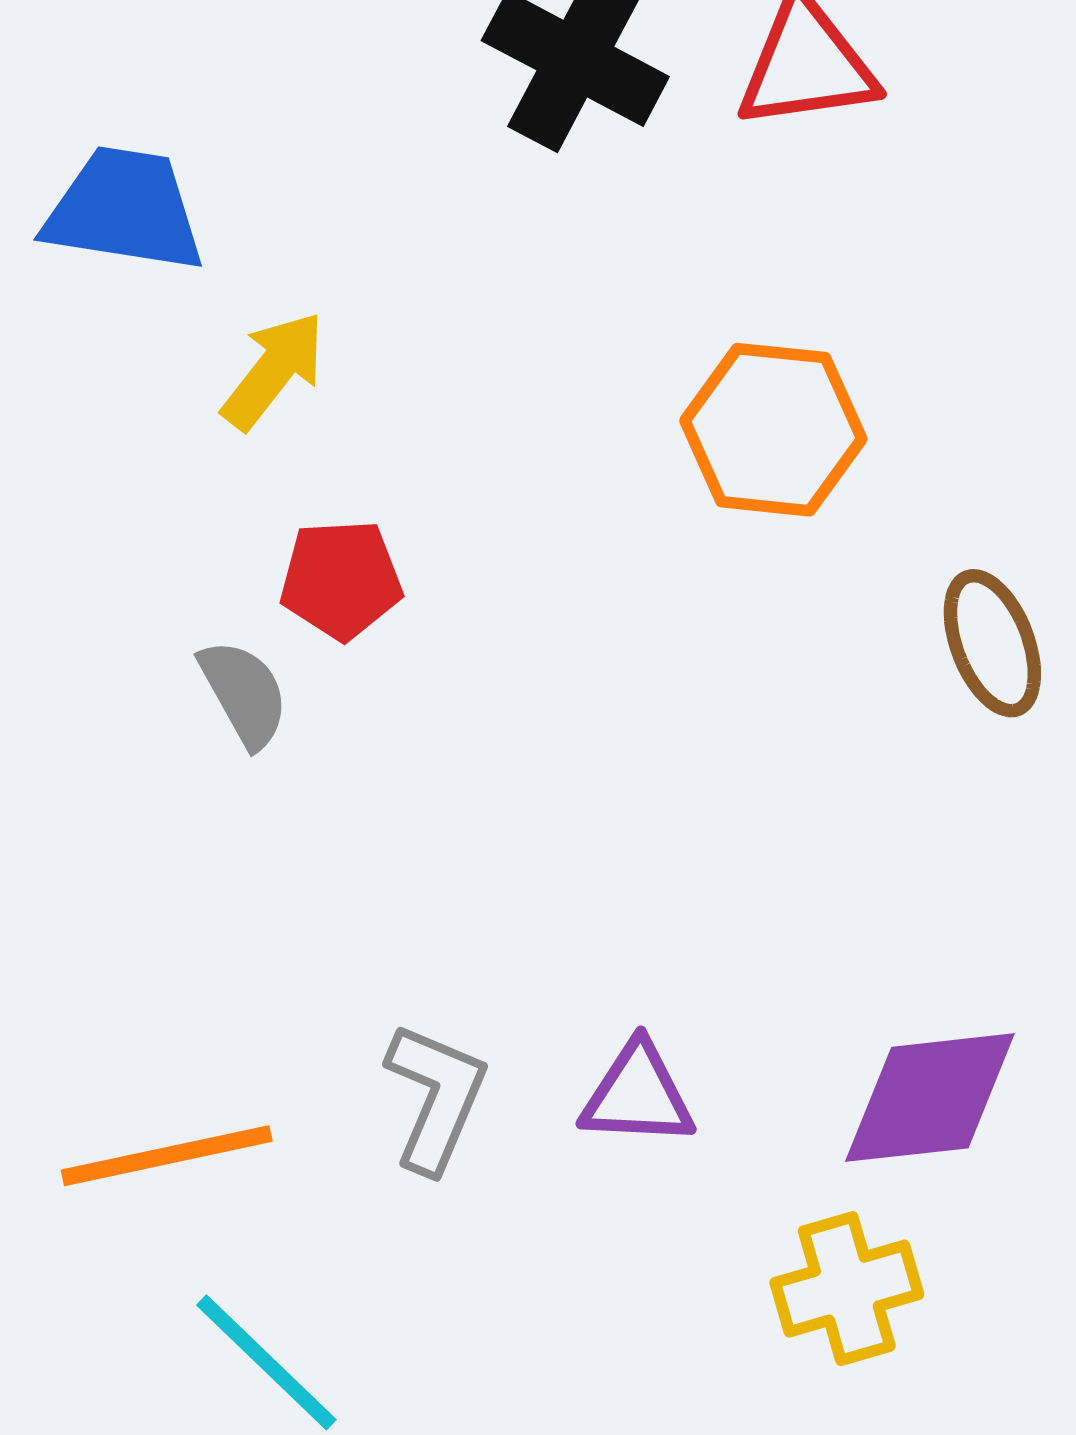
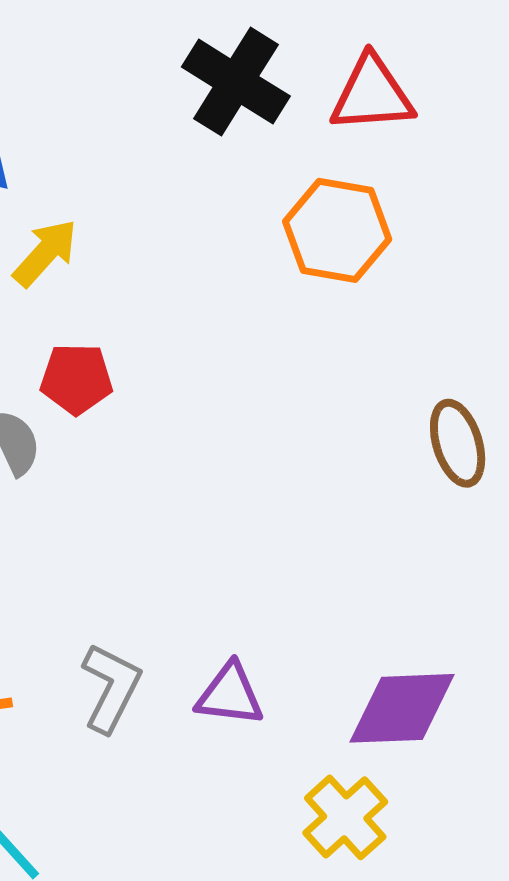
orange hexagon: (773, 430) -> (337, 230), moved
yellow cross: (847, 1289) -> (345, 817), turned -30

